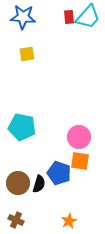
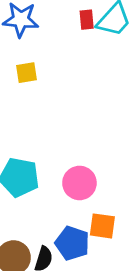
pink circle: (79, 137) -> (79, 183), moved

